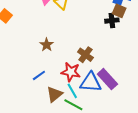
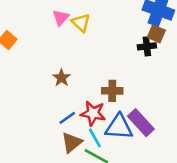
brown cross: (85, 55) -> (112, 91), turned -35
blue line: (39, 75) -> (67, 118), moved

